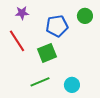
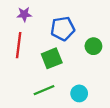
green circle: (85, 16) -> (93, 46), moved
red line: (17, 41) -> (19, 45), turned 40

